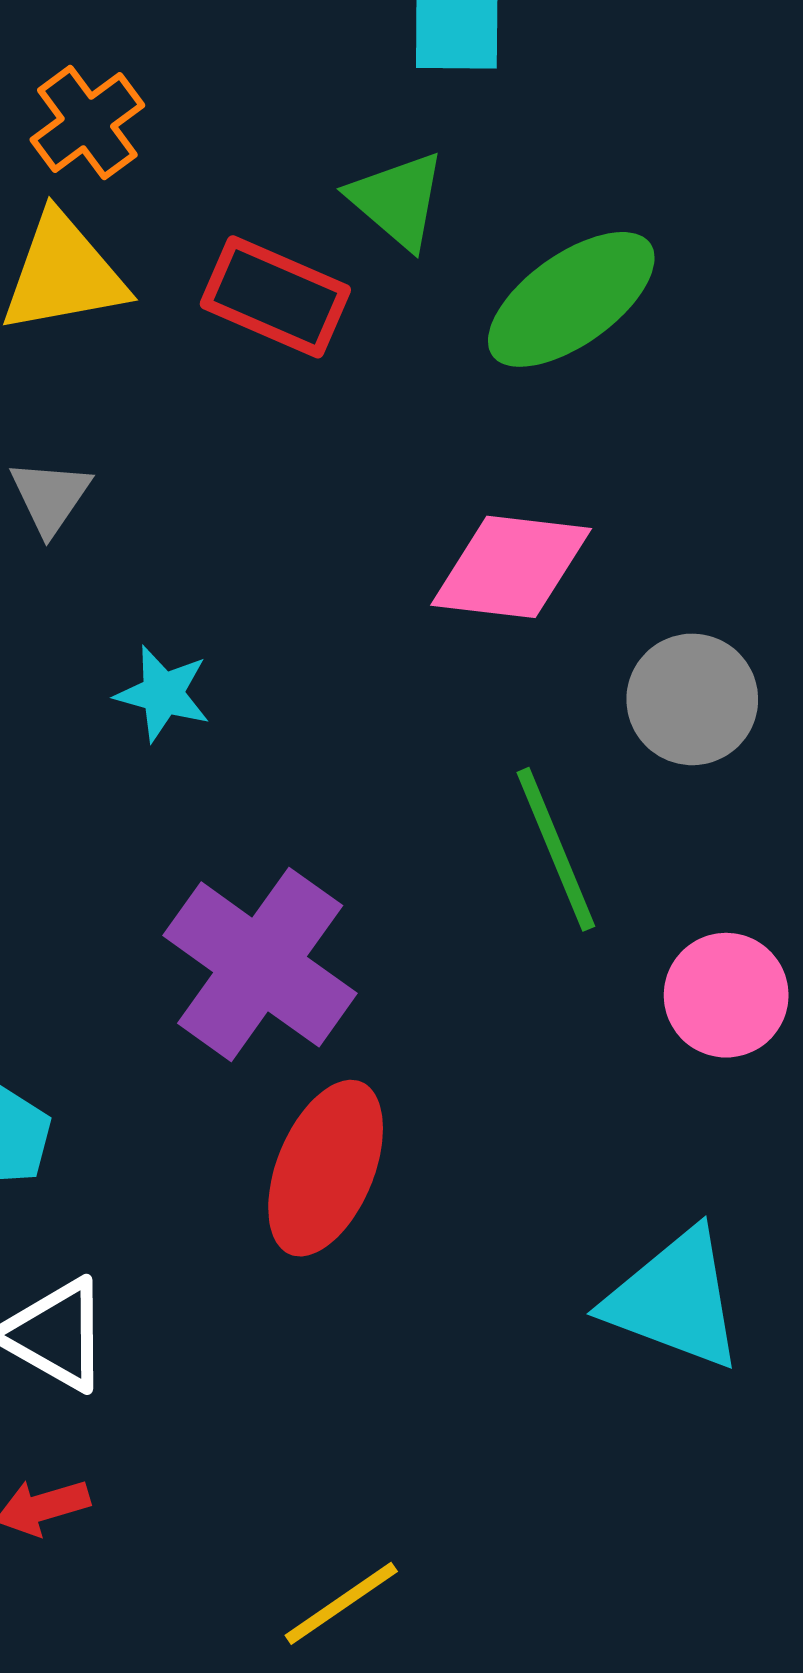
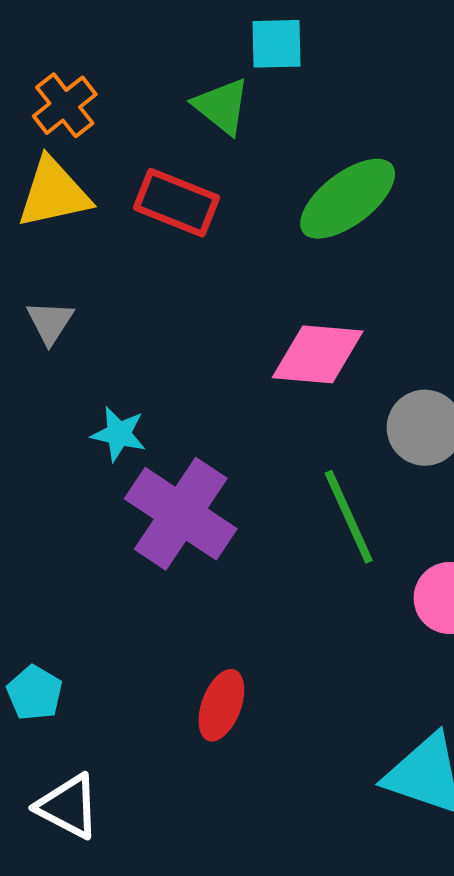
green triangle: (397, 200) -> (222, 106), moved
purple cross: (260, 964) -> (181, 514), moved
red ellipse: (326, 1168) -> (221, 705), size x0.7

